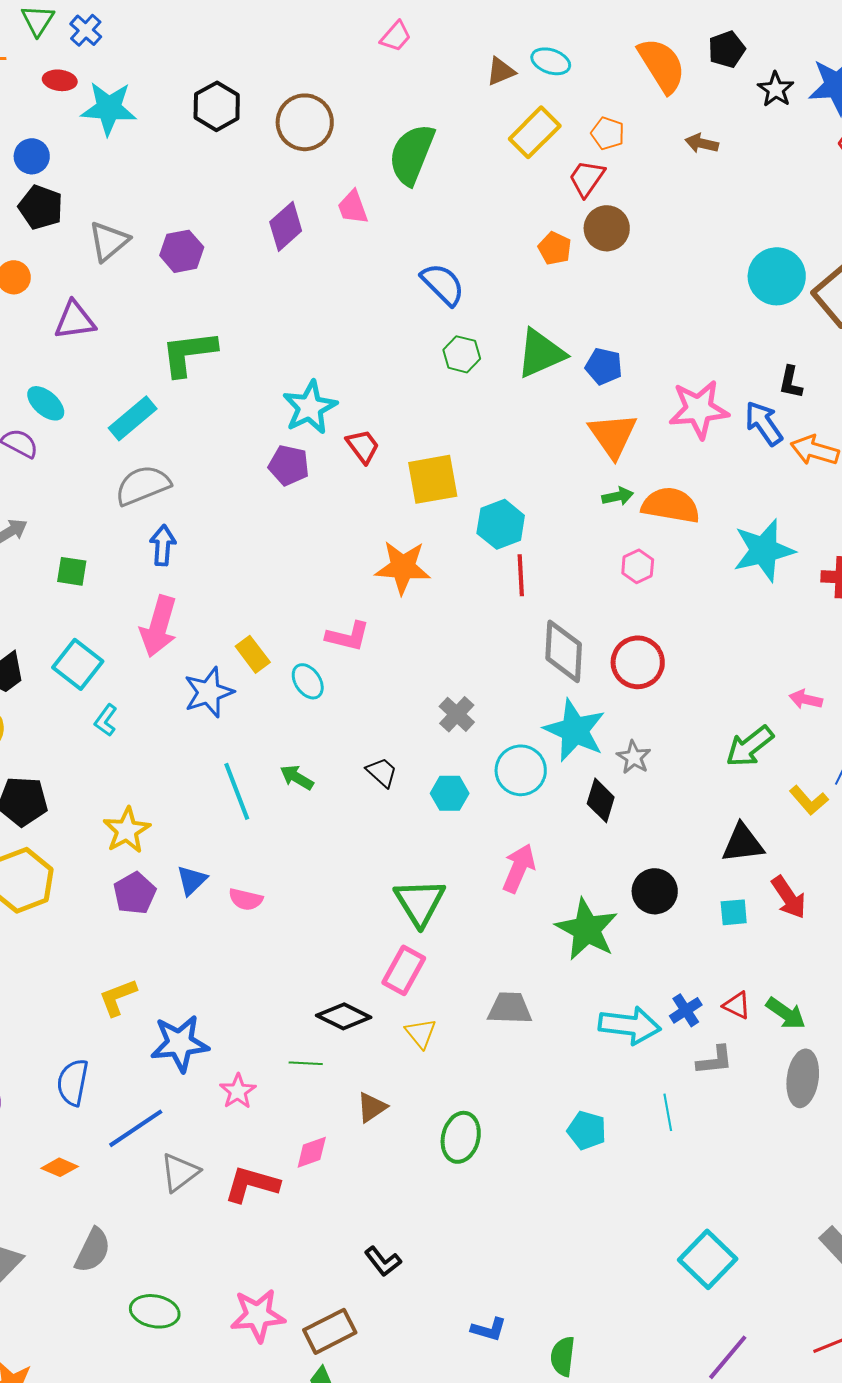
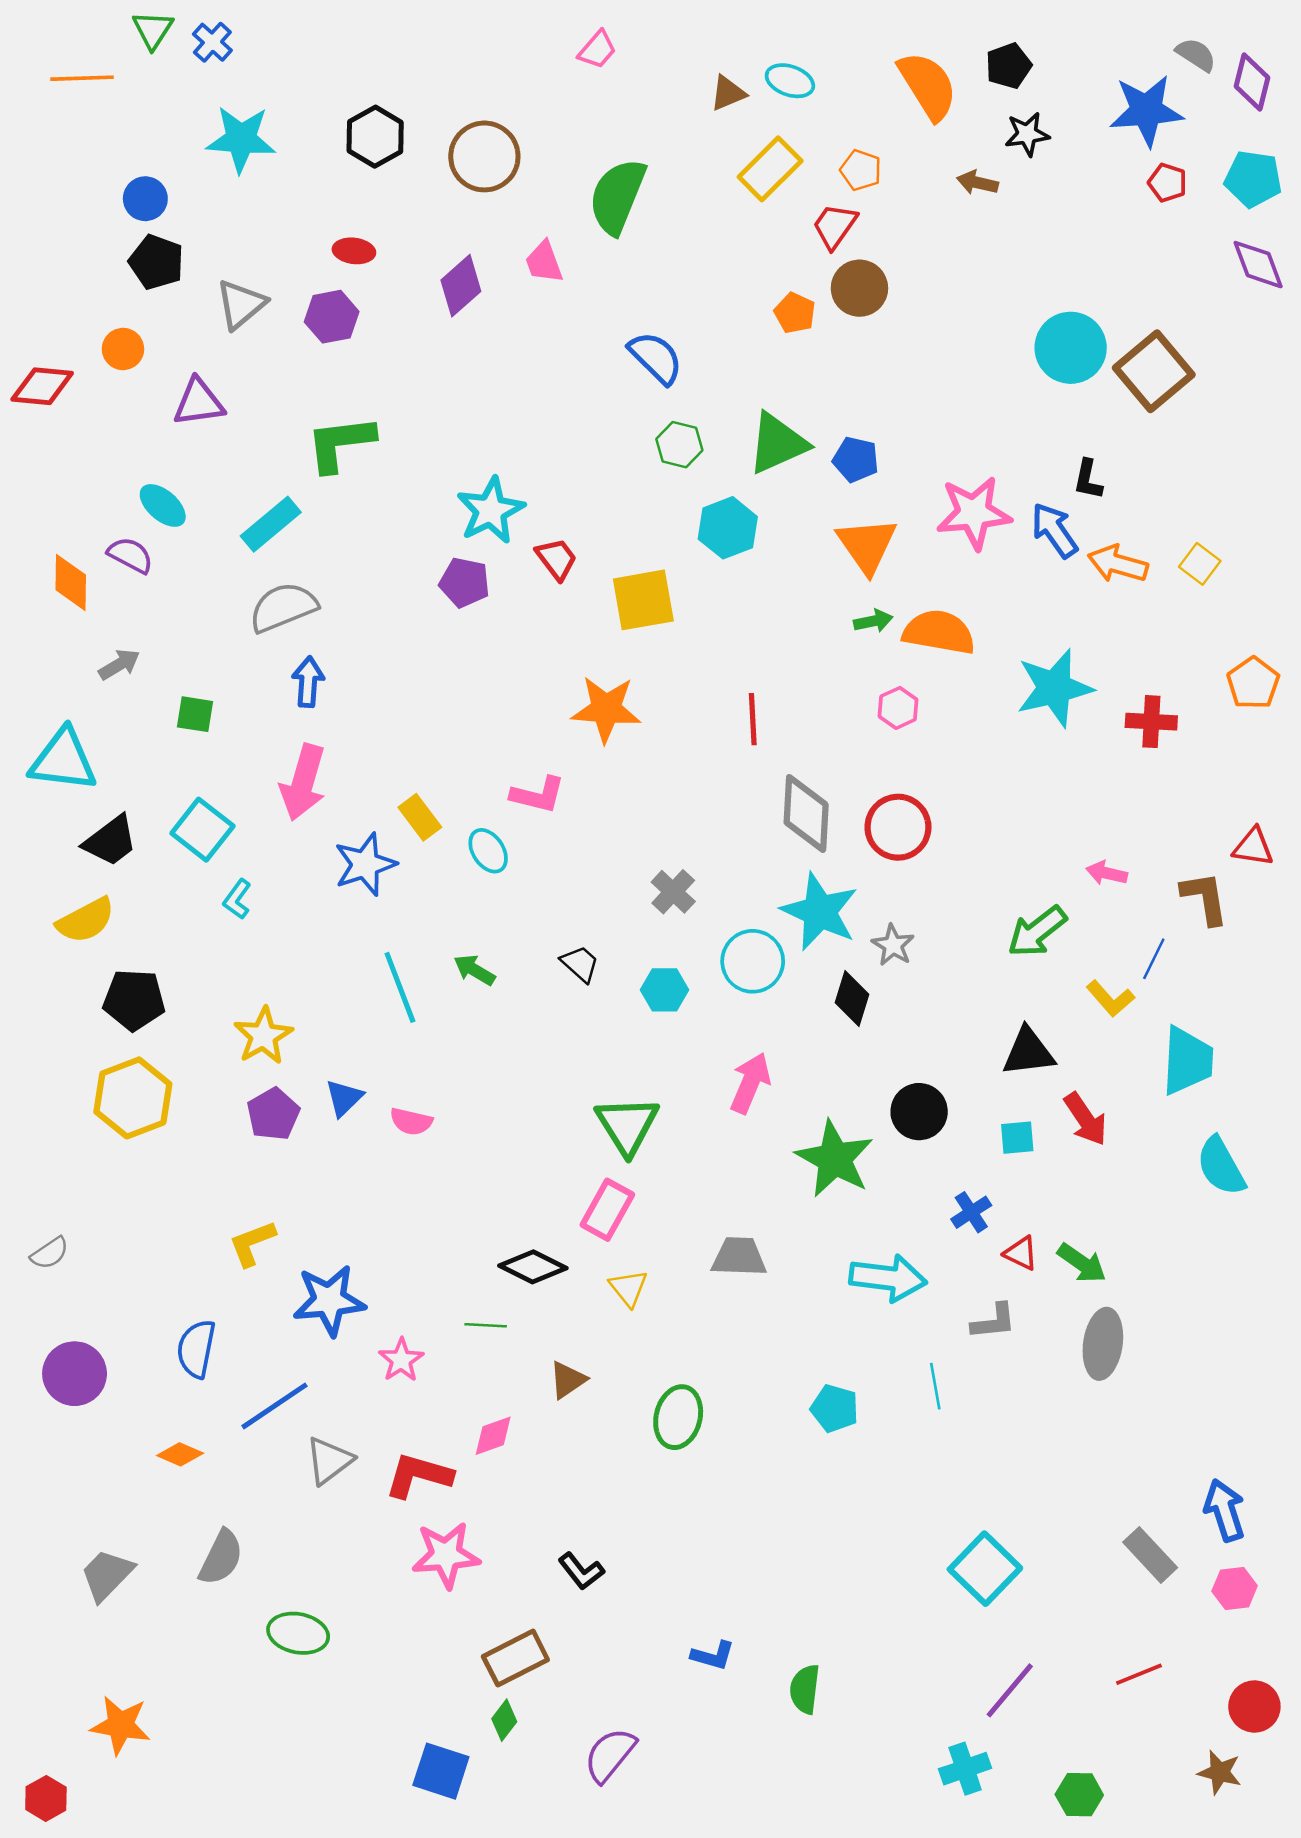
red ellipse: (60, 80) -> (354, 251), moved
black star: (776, 89) -> (1027, 134), moved, turned 30
cyan hexagon: (501, 524) -> (728, 528), moved
blue cross: (686, 1010) -> (971, 1212), moved
pink star: (258, 1315) -> (446, 1555), moved

